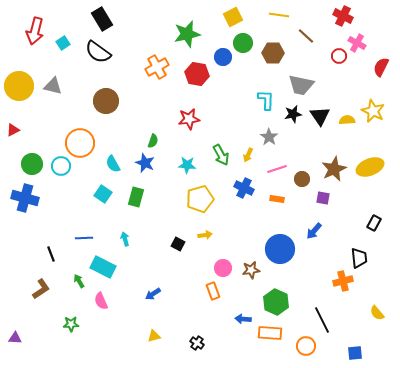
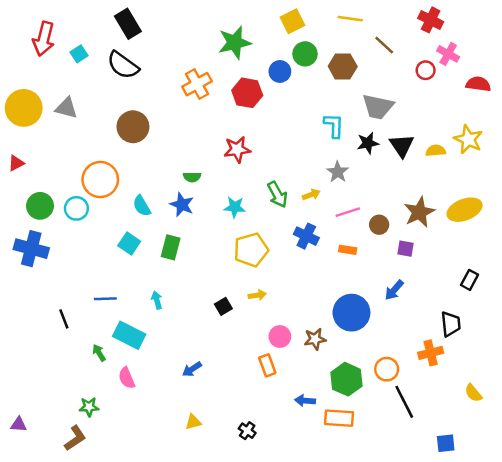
red semicircle: (381, 67) -> (478, 84), turned 72
green semicircle: (153, 141) -> (192, 177), turned 72
yellow arrow: (248, 155) -> (311, 195), turned -136
black square: (178, 244) -> (223, 306), turned 32
brown L-shape: (41, 289) -> (75, 438), moved
orange circle: (306, 346) -> (387, 369), moved

